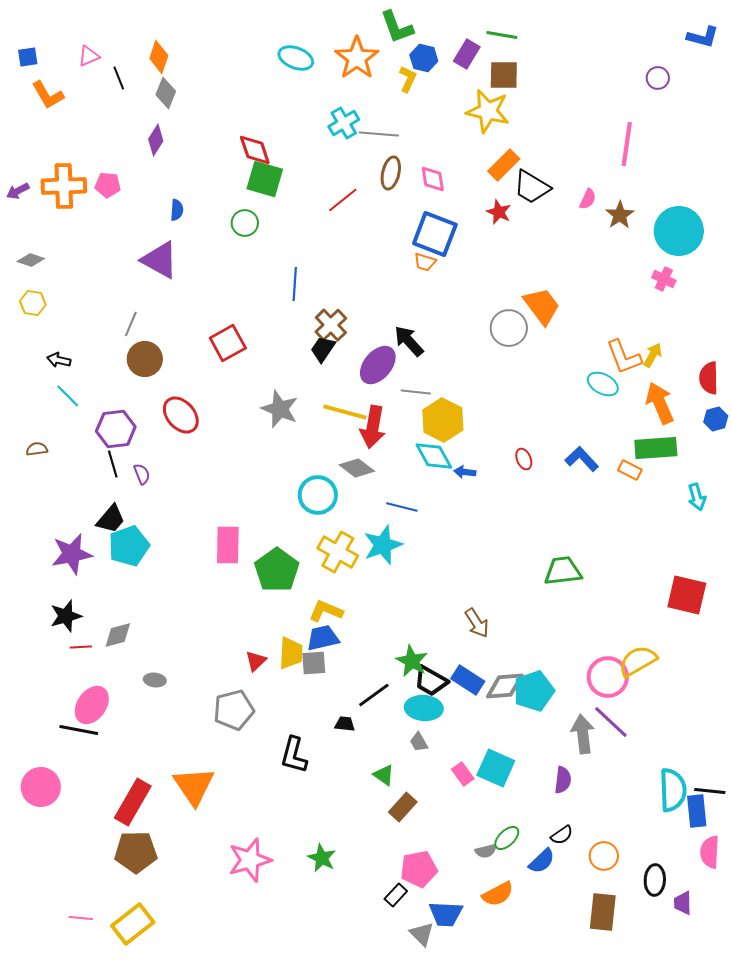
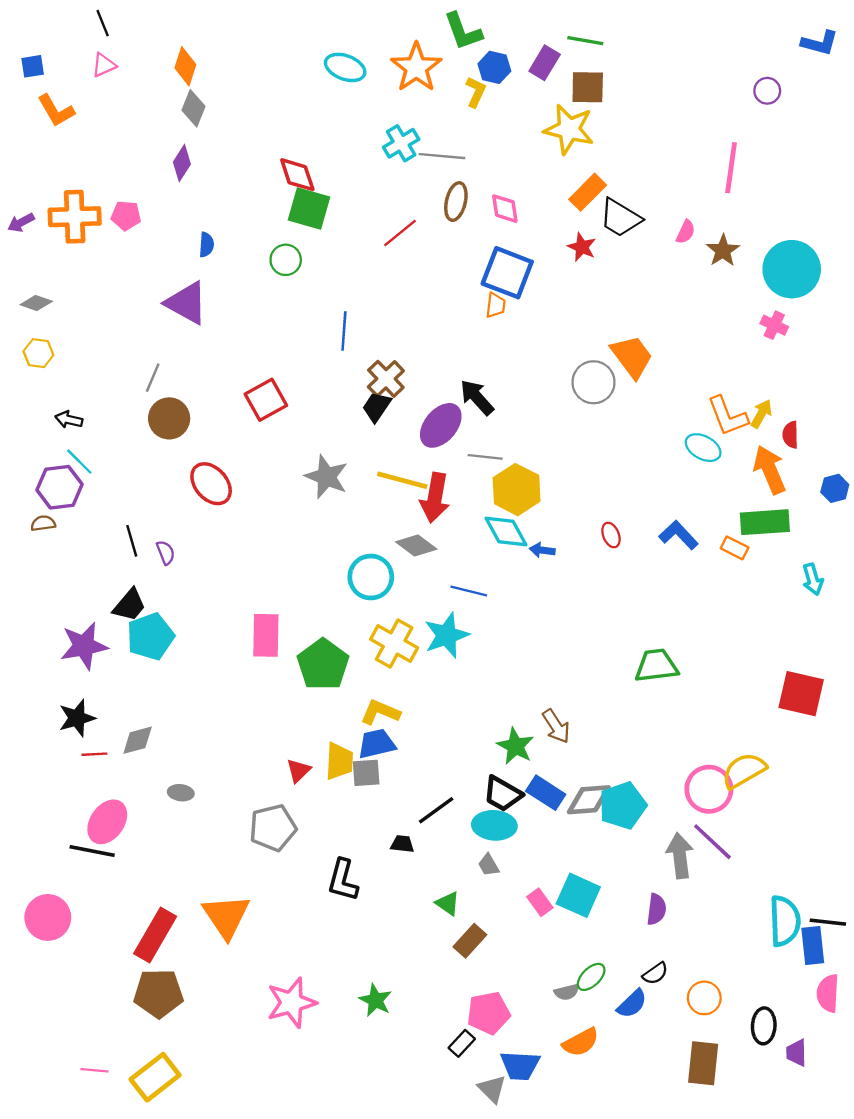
black line: (119, 78) -> (103, 23), moved
orange trapezoid: (425, 262) -> (496, 305), turned -100
red semicircle: (709, 378) -> (791, 435), moved, size x0.7
purple hexagon: (116, 429) -> (59, 487), moved
green star: (412, 661) -> (515, 746), moved

